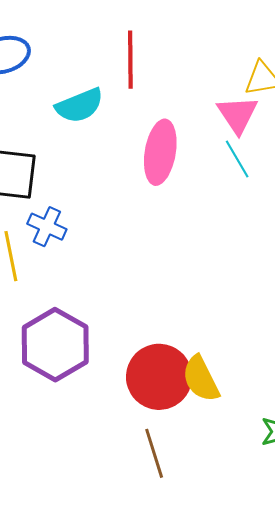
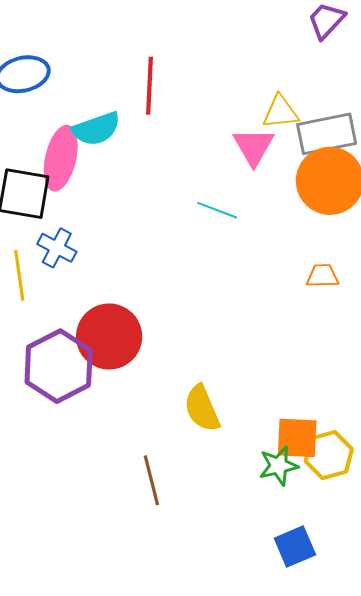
pink ellipse: (160, 152) -> (61, 158), moved
cyan line: (237, 159) -> (217, 210), moved, turned -42
red circle: (159, 377) -> (109, 336), moved

